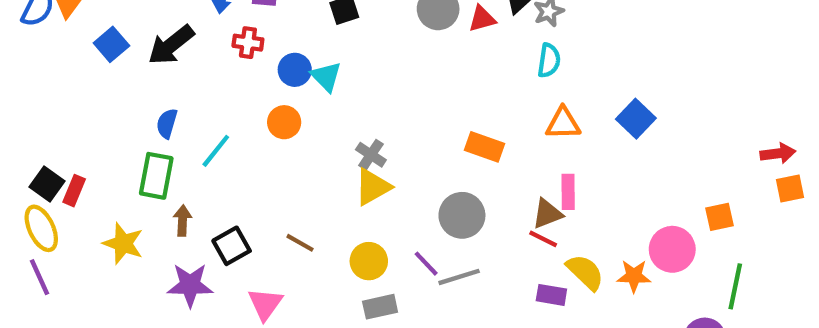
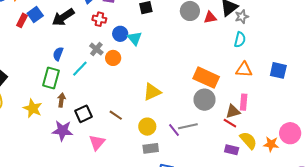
blue square: (636, 119) -> (278, 70), turned -36
orange rectangle: (484, 147) -> (206, 78), size x1.4
gray cross: (371, 155) -> (96, 49), moved
red rectangle: (74, 191) -> (22, 20), moved
gray circle: (462, 215) -> (204, 100), moved
gray line: (459, 277) -> (188, 126), moved

